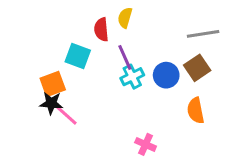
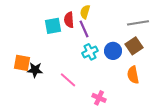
cyan square: (78, 56) -> (53, 26), moved, turned -30
purple line: (125, 57) -> (84, 29), moved
orange square: (53, 84) -> (22, 63), moved, turned 30
pink line: (66, 115) -> (68, 80), moved

